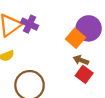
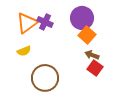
purple circle: (89, 28) -> (82, 18), moved

